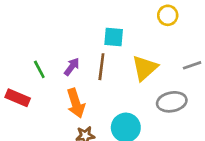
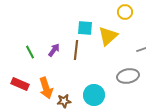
yellow triangle: (145, 68) -> (108, 36), moved
red rectangle: (18, 98) -> (20, 84), moved
orange arrow: (76, 103) -> (46, 88), moved

